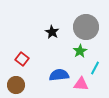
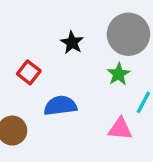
red square: (22, 59) -> (29, 72), moved
blue semicircle: (59, 75) -> (60, 106), moved

